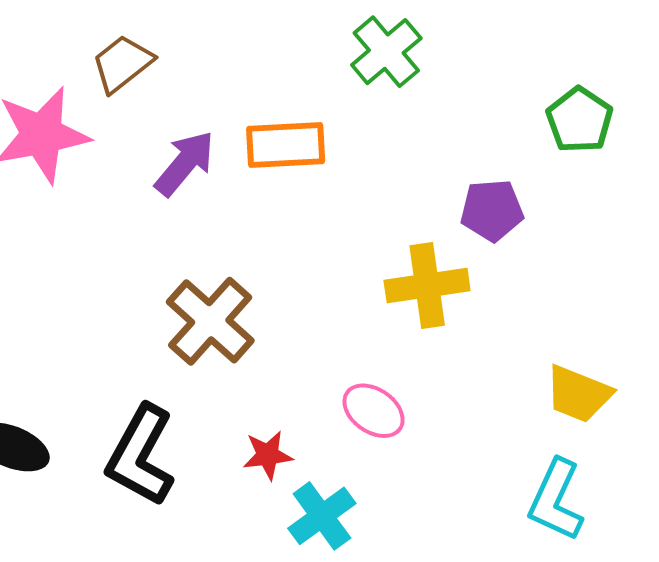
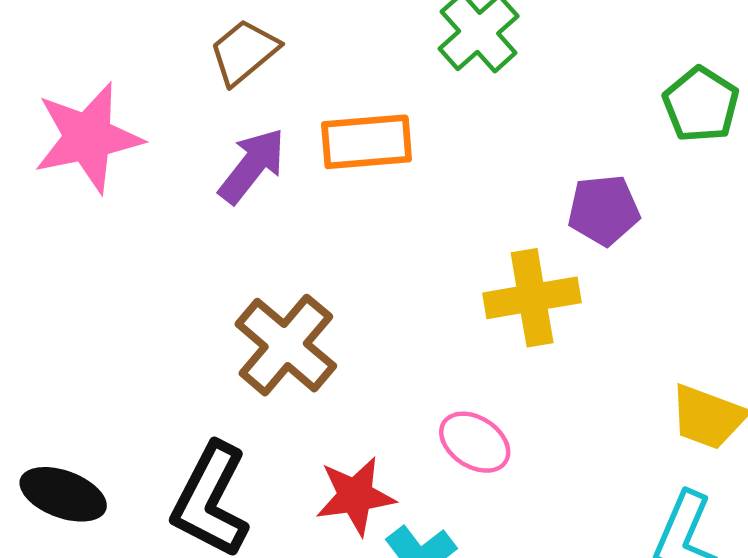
brown trapezoid: (122, 64) -> (244, 52), moved
red star: (268, 455) -> (355, 496), size x1.4

